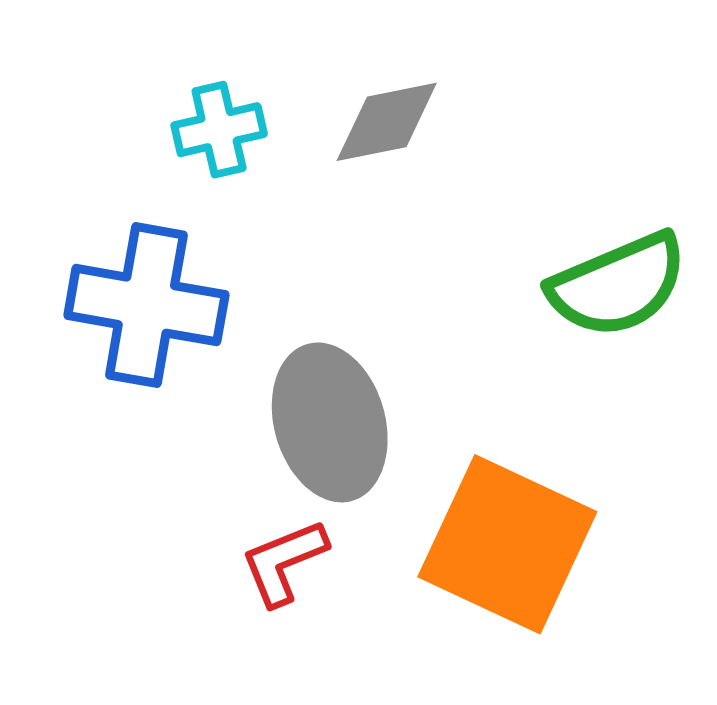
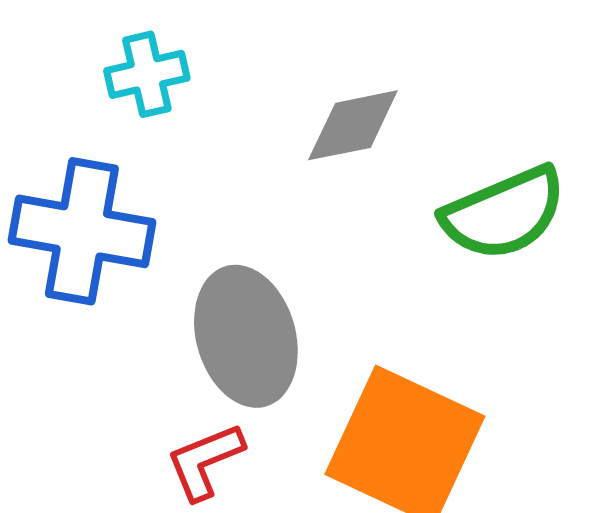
gray diamond: (387, 122) -> (353, 125), moved

